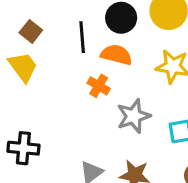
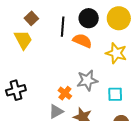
orange cross: (99, 86) -> (65, 93), moved
black cross: (23, 148) -> (16, 90), turned -30

